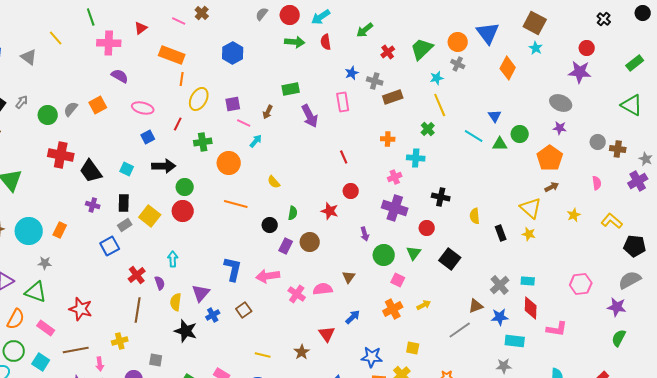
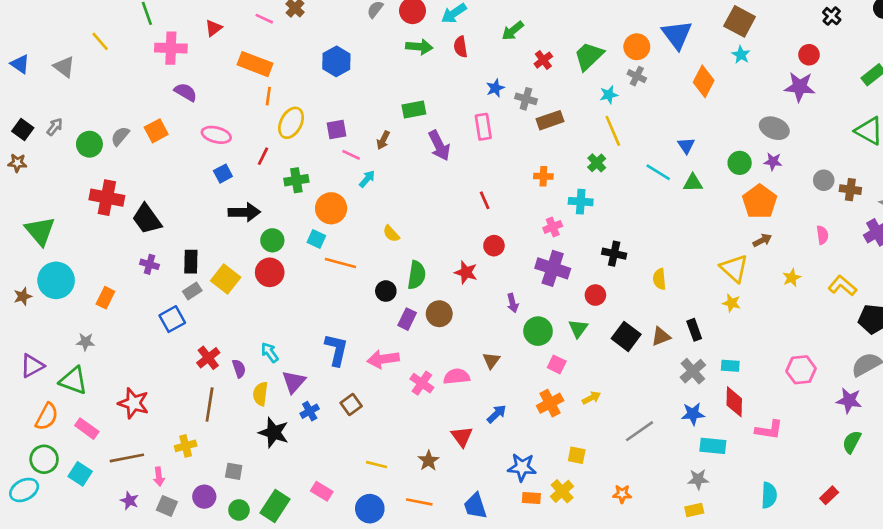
green circle: (520, 134) -> (740, 163), moved
cyan square: (127, 169) -> (316, 239), moved
green semicircle: (293, 213) -> (417, 275), size x1.5
cyan circle: (29, 231) -> (56, 280), moved
black rectangle: (501, 233) -> (694, 330), moved
cyan arrow: (173, 259) -> (270, 352), moved, turned -35
brown triangle: (476, 306) -> (661, 336), moved

